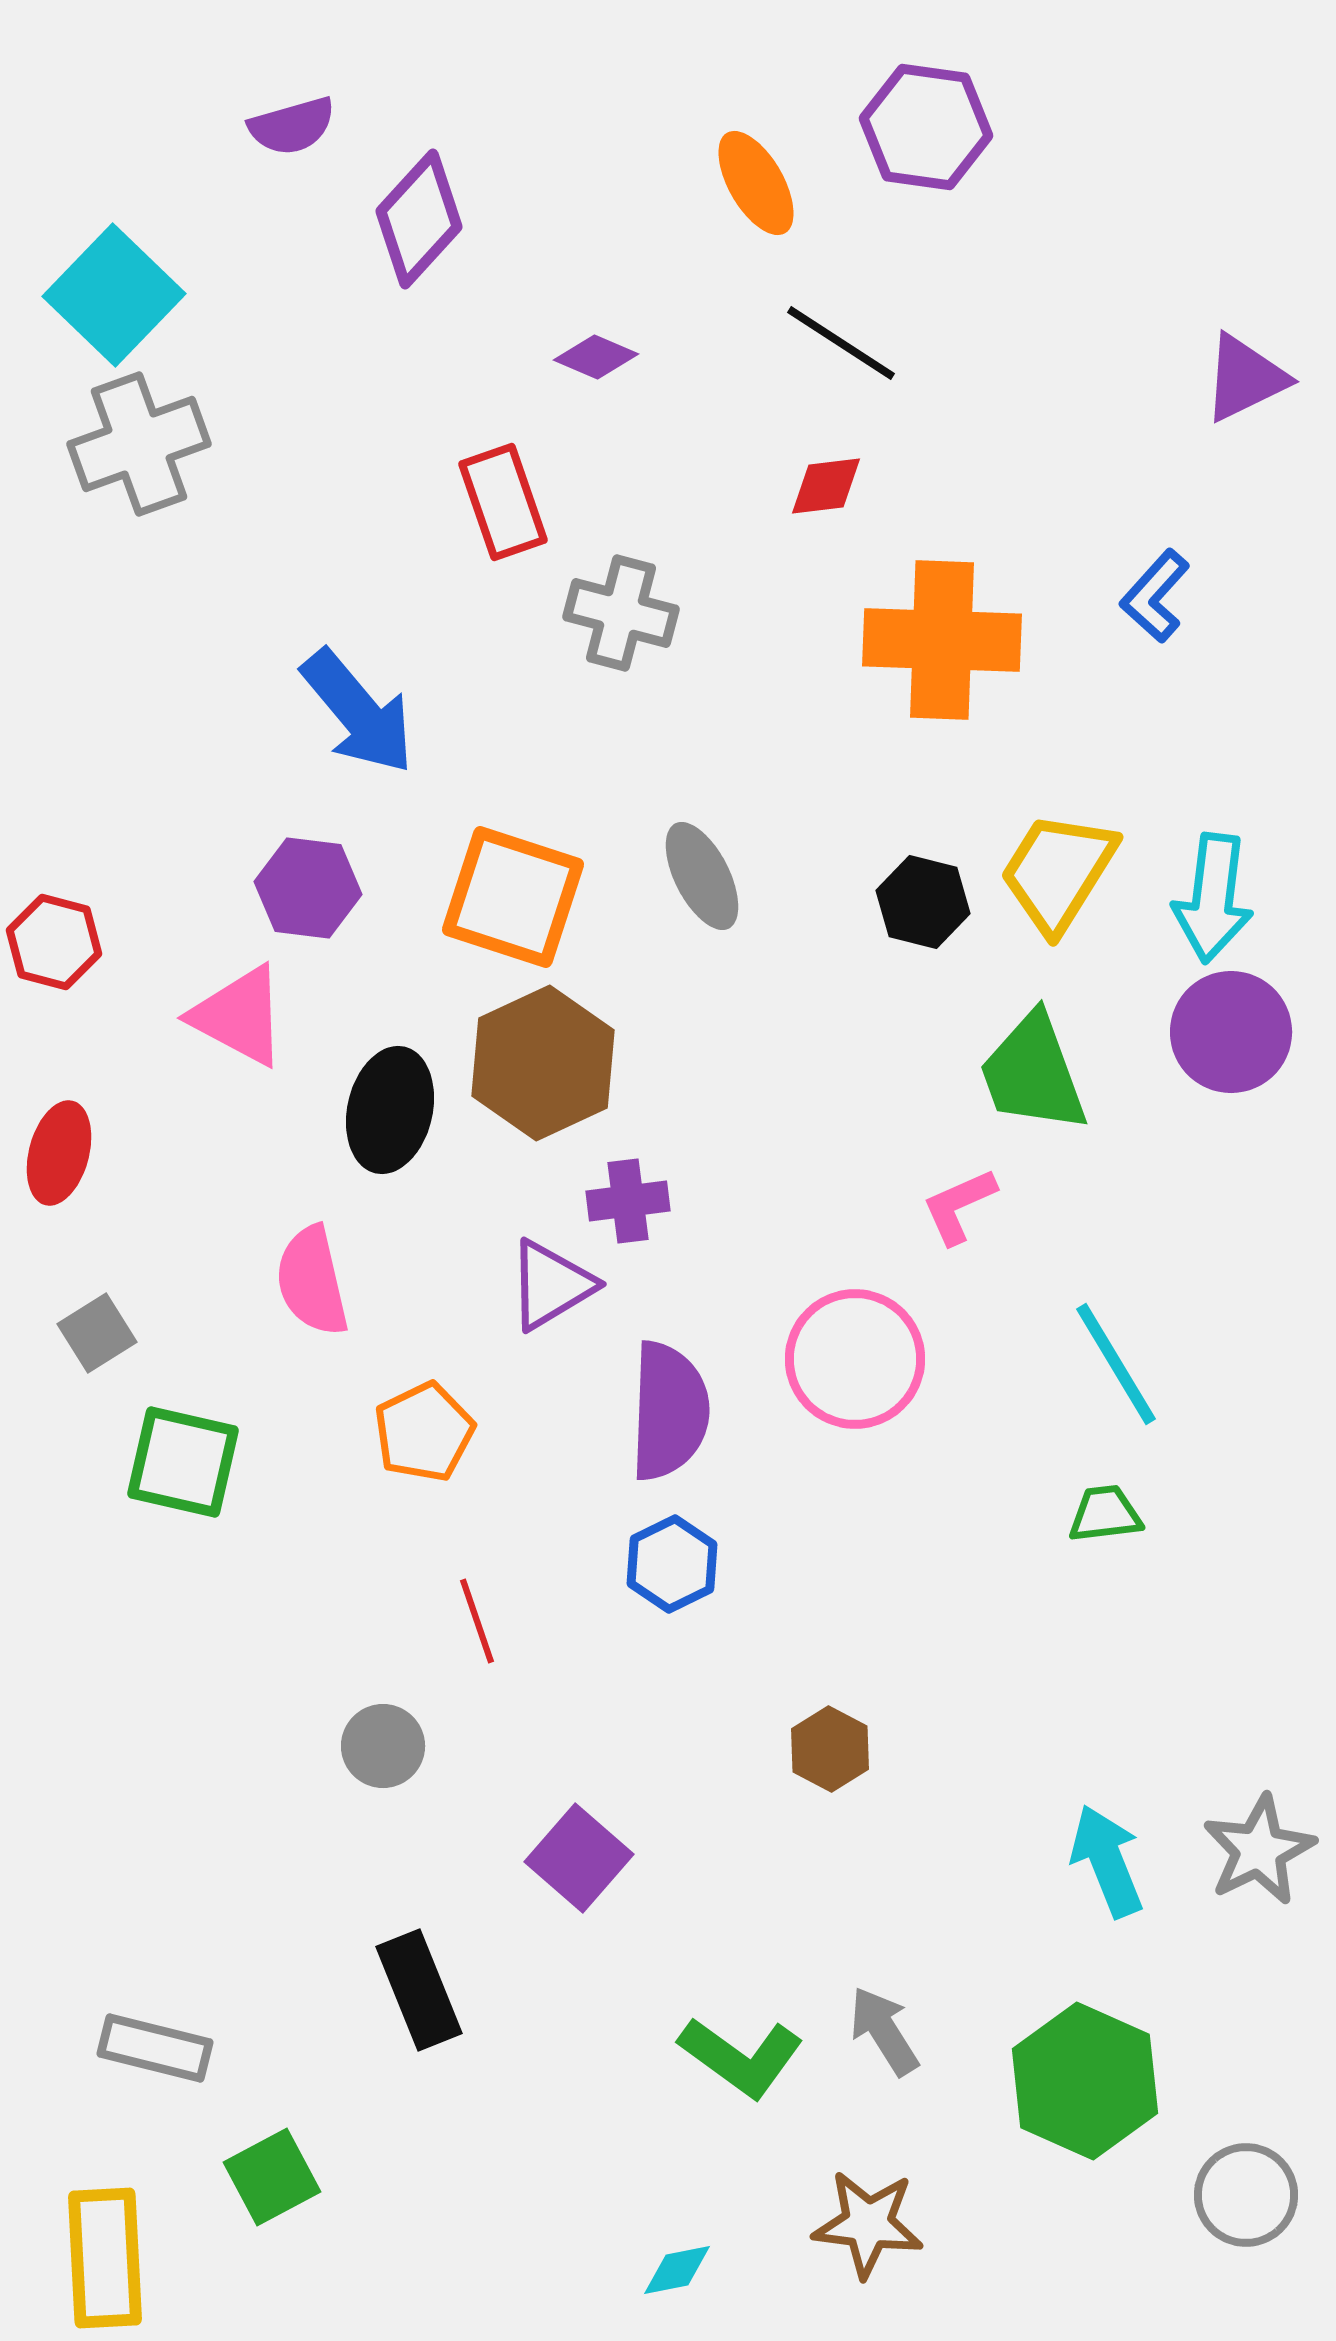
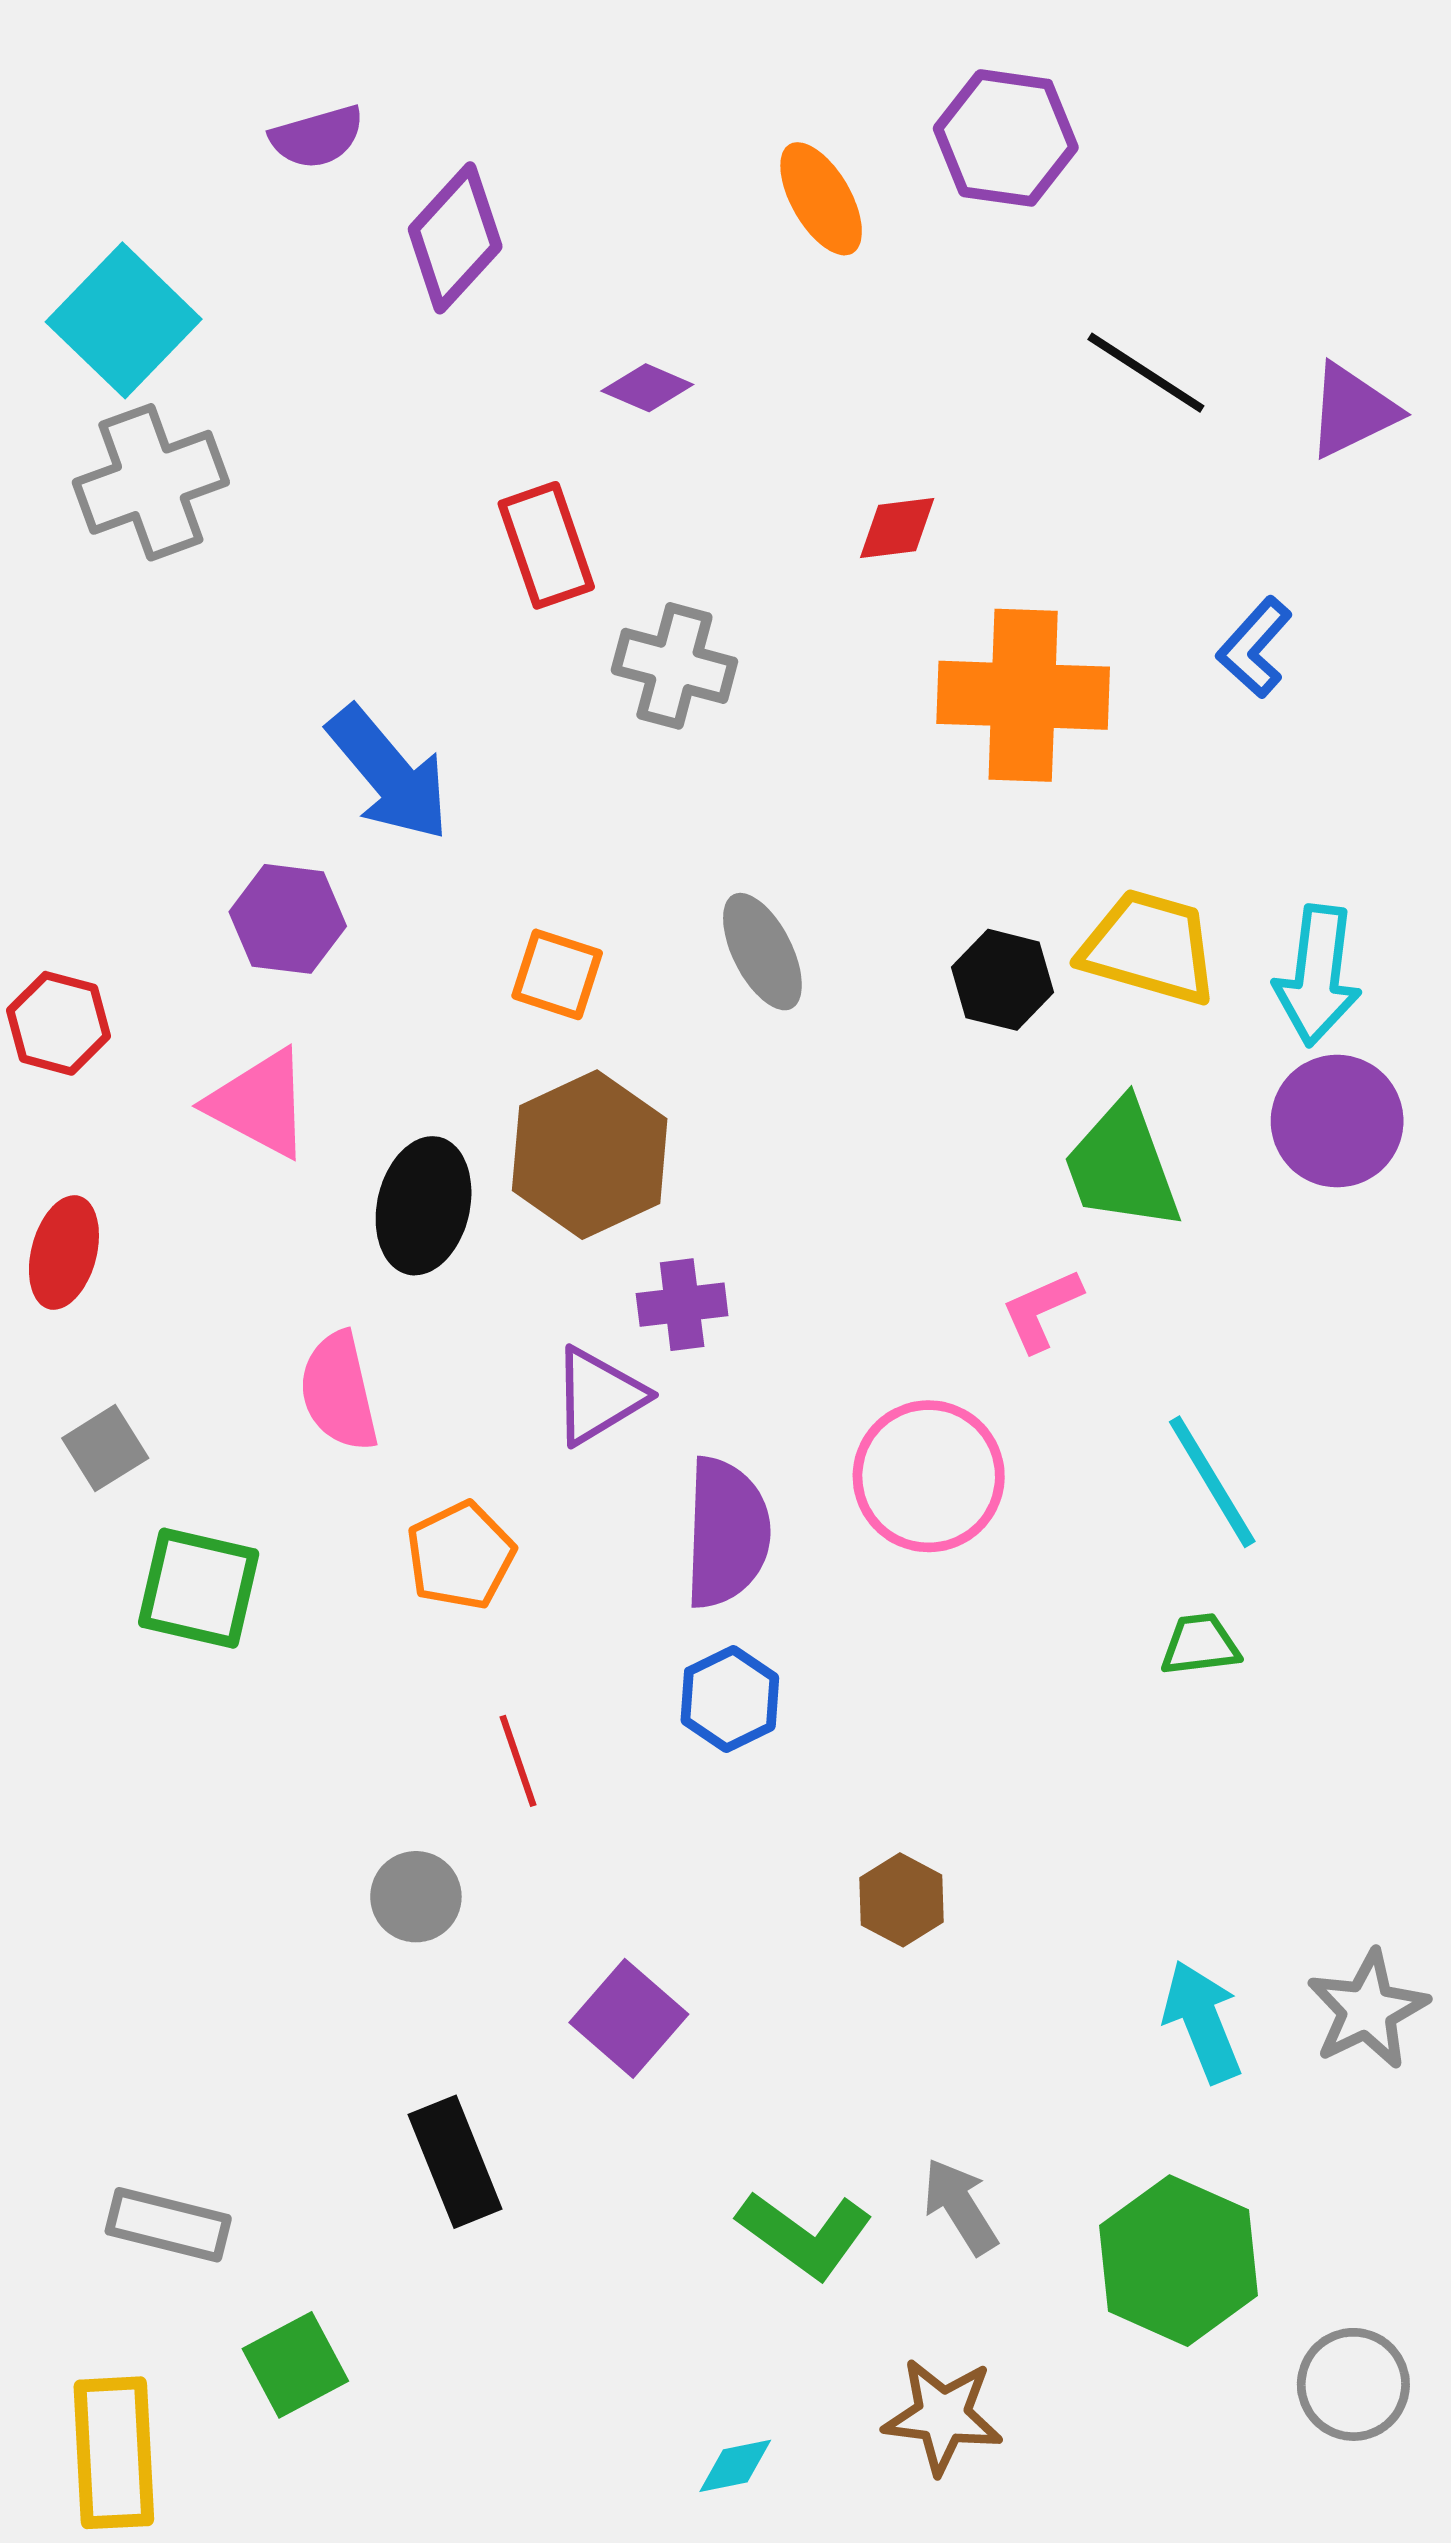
black line: (841, 343) -> (1146, 373), moved
yellow trapezoid: (1058, 872) -> (1149, 947), turned 74
purple hexagon: (308, 888) -> (288, 919), moved
orange square: (513, 897) -> (557, 974), size x0.6

